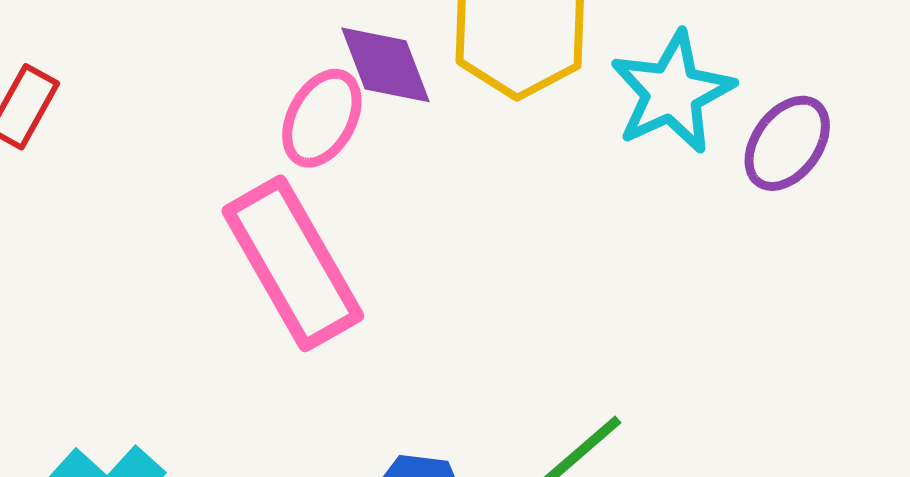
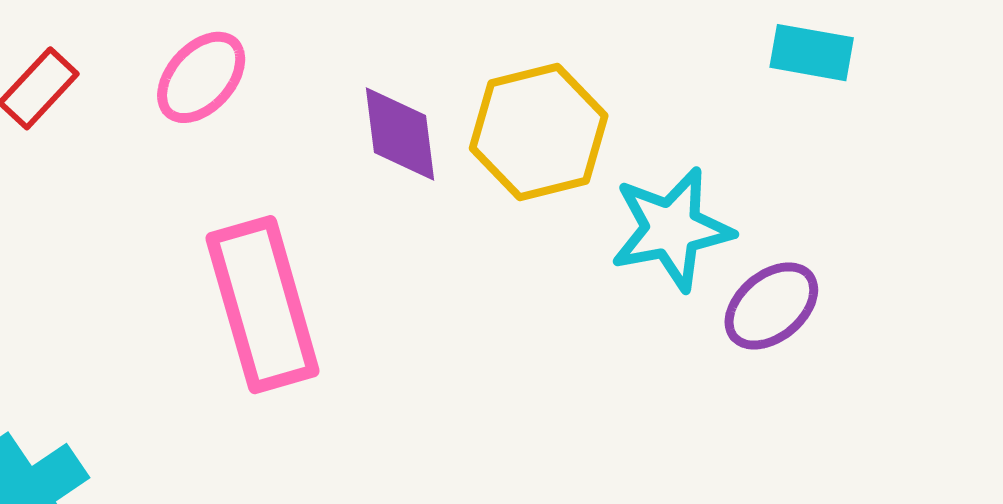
pink ellipse: (322, 118) -> (201, 77), moved

